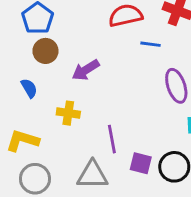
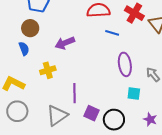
brown circle: (45, 51) -> (30, 28), moved
yellow cross: (68, 113) -> (48, 70), turned -35
gray triangle: (93, 175) -> (57, 115), turned -45

